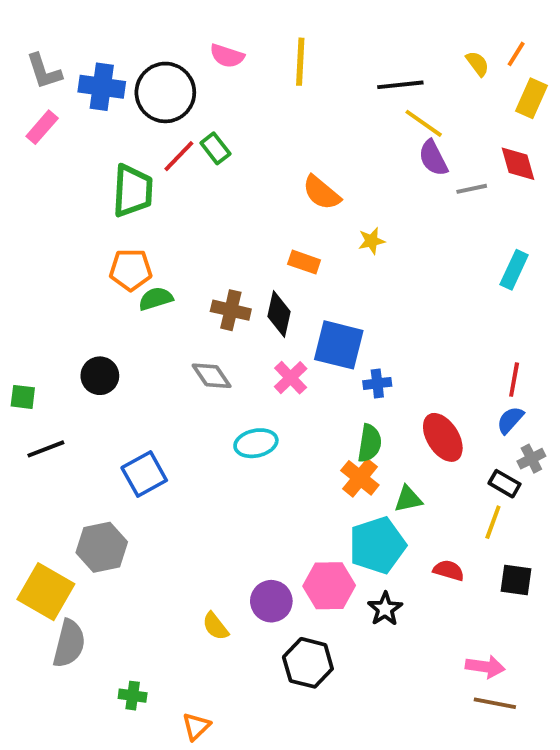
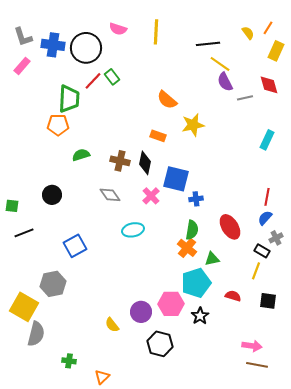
yellow star: (372, 241) -> (193, 125), size x1.6
orange pentagon: (131, 270) -> (58, 125), moved

